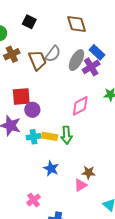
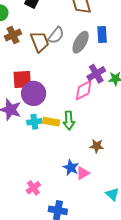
blue rectangle: (97, 52) -> (102, 34), turned 42
purple cross: (91, 67) -> (96, 74), moved
purple circle: (32, 110) -> (34, 93), size x1.5
blue star: (51, 168) -> (71, 168), moved
brown star: (89, 172) -> (97, 146), moved

